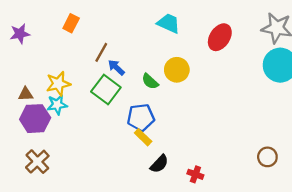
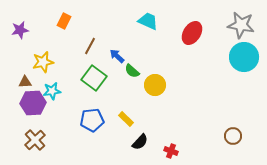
blue arrow: (116, 67) -> (117, 56), moved
yellow circle: (177, 70) -> (155, 85), moved
yellow star: (58, 84) -> (43, 62), moved
blue pentagon: (141, 117) -> (92, 120), moved

